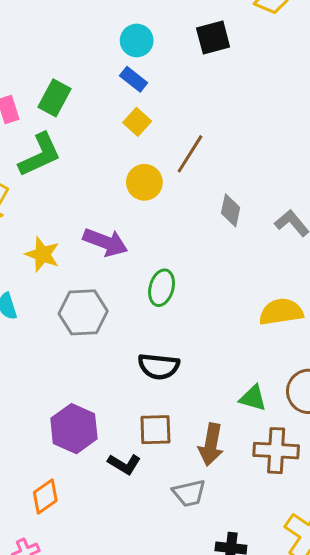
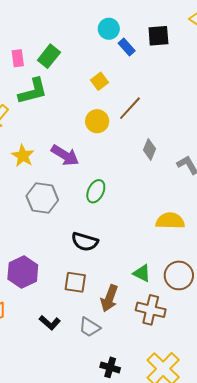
blue rectangle: (134, 79) -> (127, 47), moved
black L-shape: (124, 464) -> (50, 323), moved
gray trapezoid: (189, 493) -> (90, 327), turned 35

